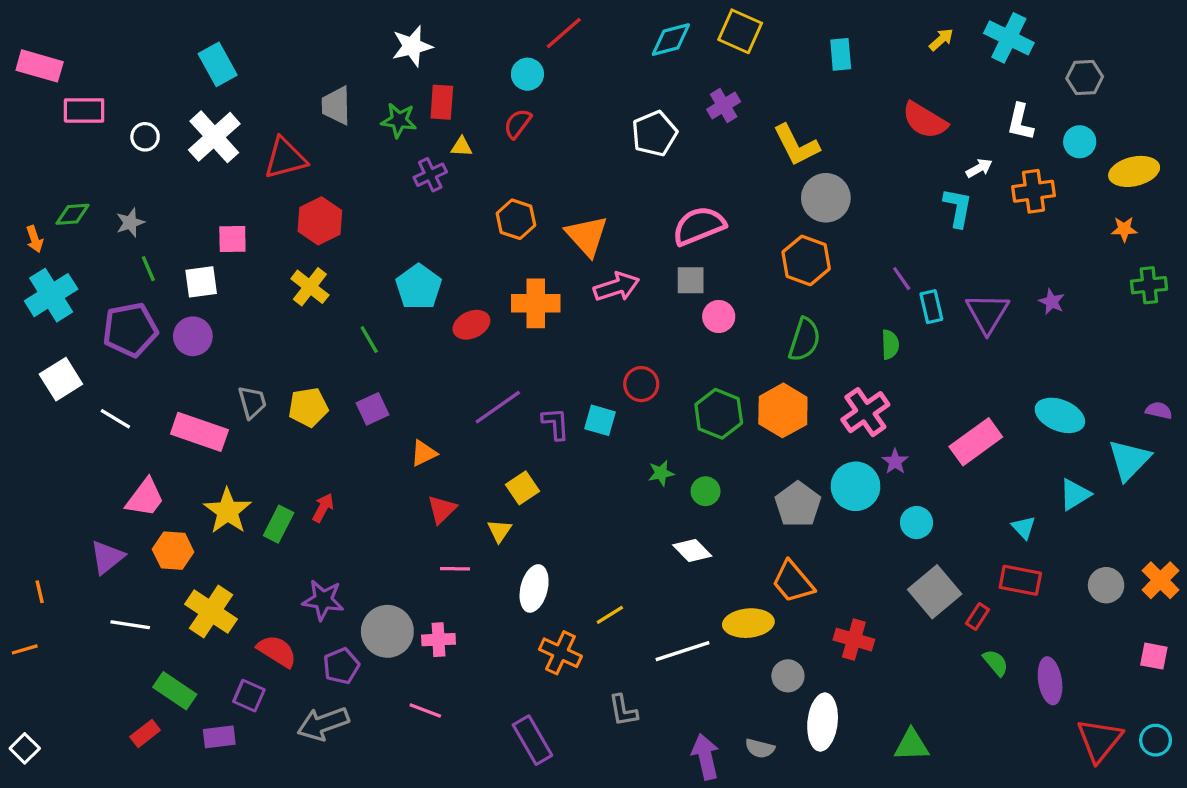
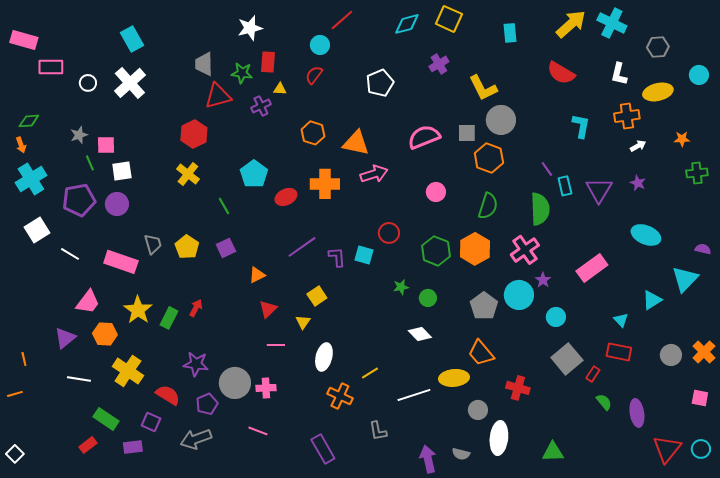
yellow arrow: (941, 40) -> (571, 24), size x2.0
white pentagon: (654, 134) -> (380, 83), moved
cyan circle: (1080, 142) -> (699, 75), moved
red triangle: (285, 158) -> (218, 96), moved
white arrow: (979, 168) -> (638, 146), moved
yellow ellipse: (1134, 171) -> (658, 92), moved
green diamond: (73, 214) -> (29, 121), moved
orange triangle: (587, 236) -> (356, 143), turned -36
pink square: (232, 239) -> (106, 145), moved
gray square: (691, 280) -> (467, 133), moved
green semicircle: (890, 345) -> (540, 209), size x1.8
yellow pentagon: (308, 407) -> (187, 247), turned -30
cyan ellipse: (1060, 415) -> (646, 235), moved

